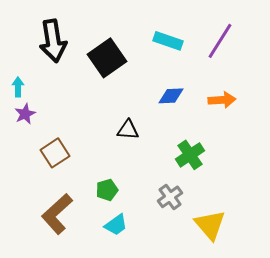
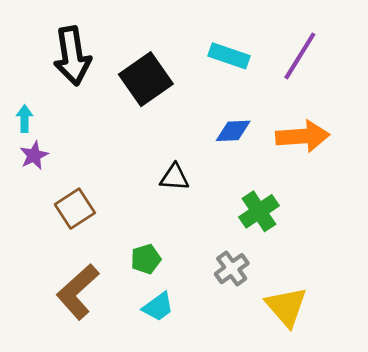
orange arrow: (222, 100) -> (303, 136), size x1.4

